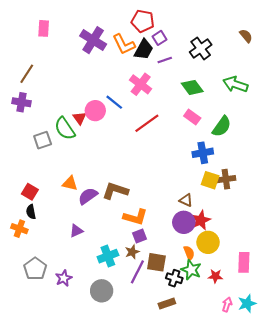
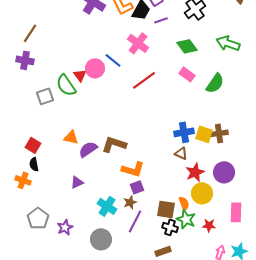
blue cross: (203, 153) -> (184, 132), moved
purple circle: (184, 222) -> (224, 172), moved
cyan cross: (108, 256) -> (107, 206), turned -36
brown square: (156, 262) -> (166, 209), moved

